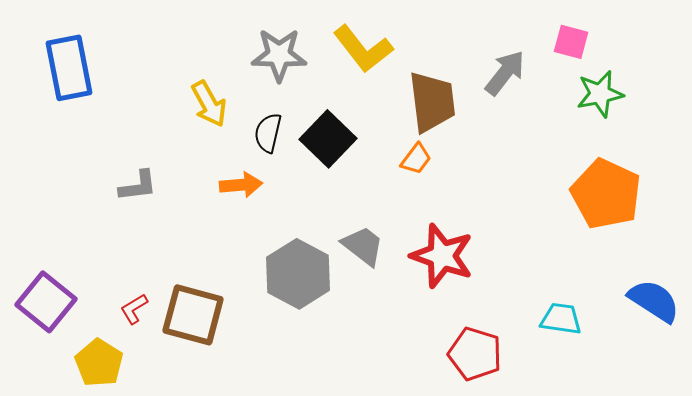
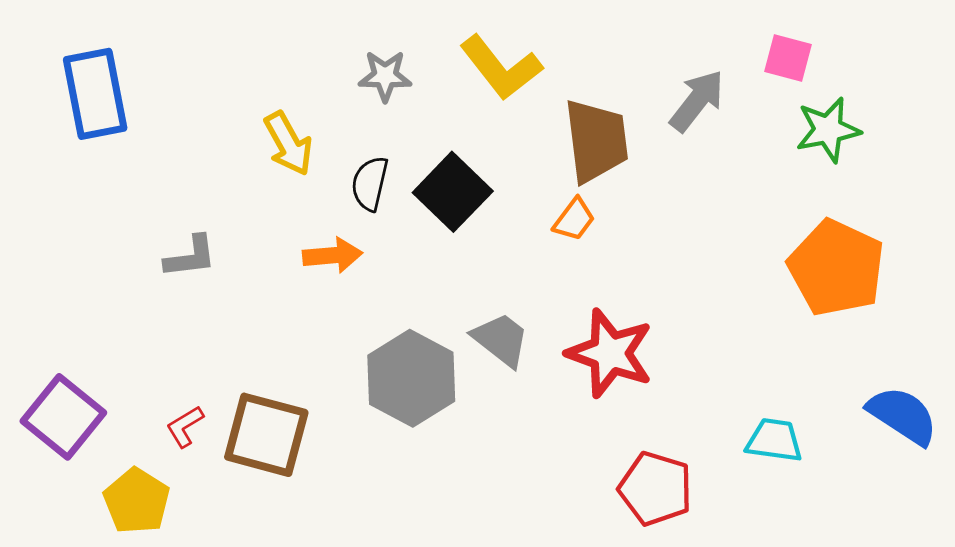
gray star: (279, 55) -> (385, 76), size x0.7

